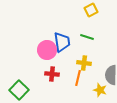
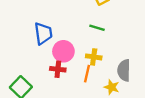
blue trapezoid: (62, 42) -> (43, 33), moved
pink circle: (47, 50) -> (63, 51), moved

